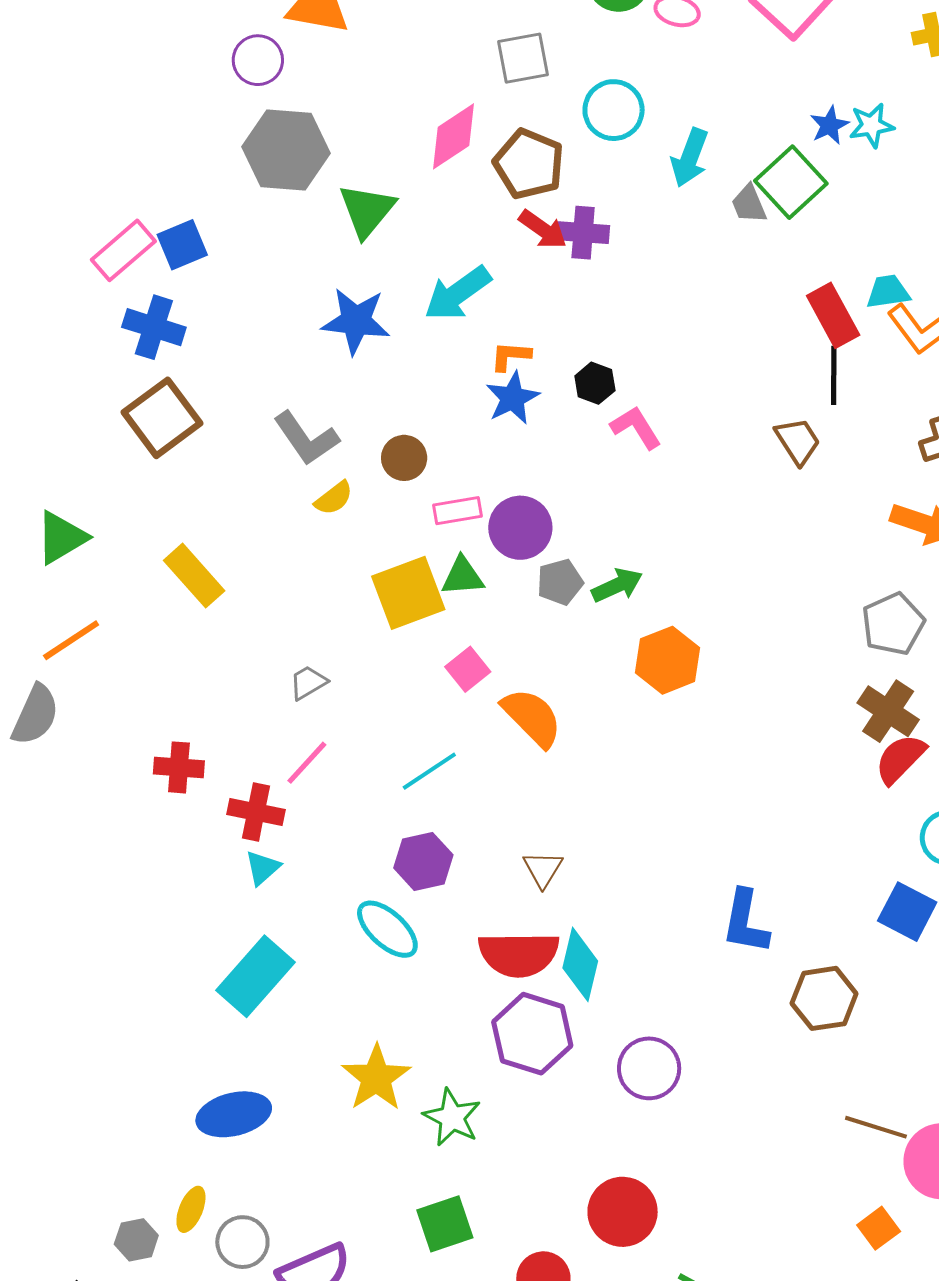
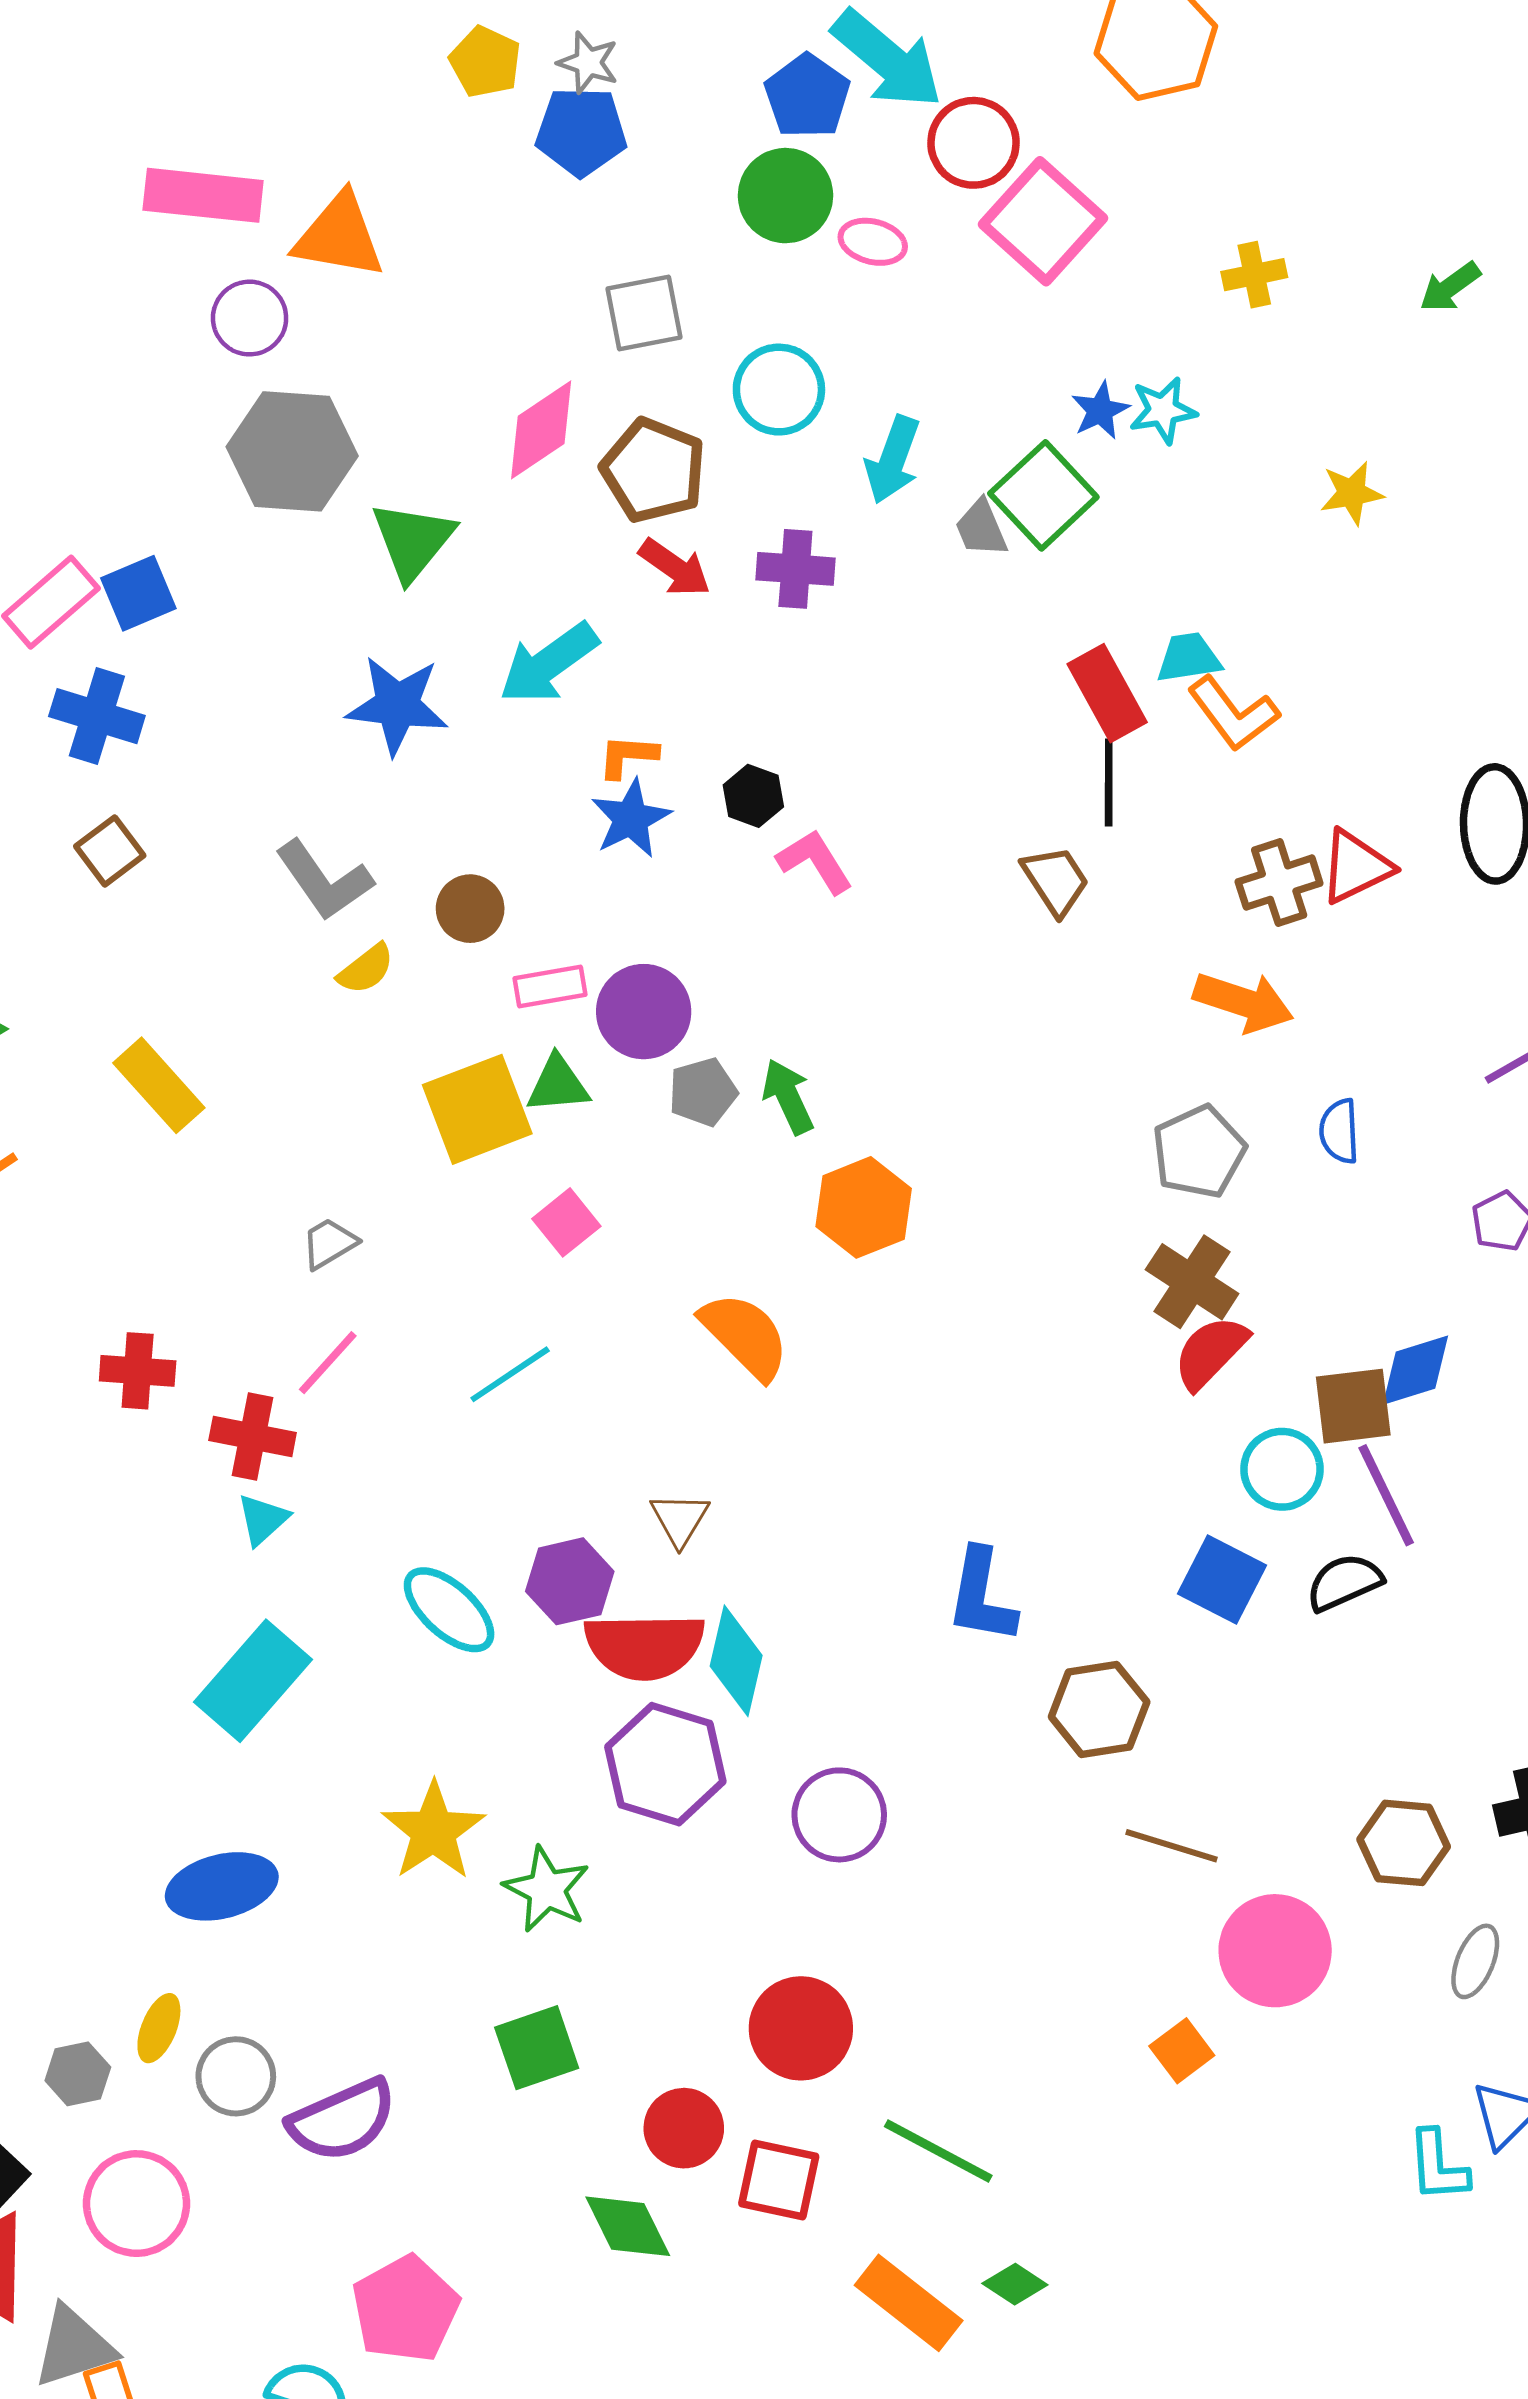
purple cross: (583, 233) -> (795, 569), moved
brown square: (162, 418) -> (110, 851), size x0.6
green arrow: (617, 585) -> (788, 1097), turned -90
orange semicircle: (532, 717) -> (745, 1336), moved
purple hexagon: (423, 861) -> (570, 1581), moved
brown line: (876, 1127) -> (1171, 1846), moved

